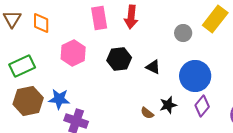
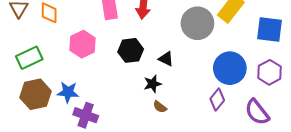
gray circle: (183, 33) -> (197, 23), size x1.8
blue circle: (195, 76) -> (230, 68), moved
black star: (168, 105) -> (153, 84), moved

